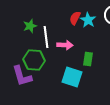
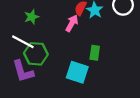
white line: (46, 37) -> (23, 42), moved, turned -55
pink arrow: (65, 45) -> (72, 23), moved, turned -63

